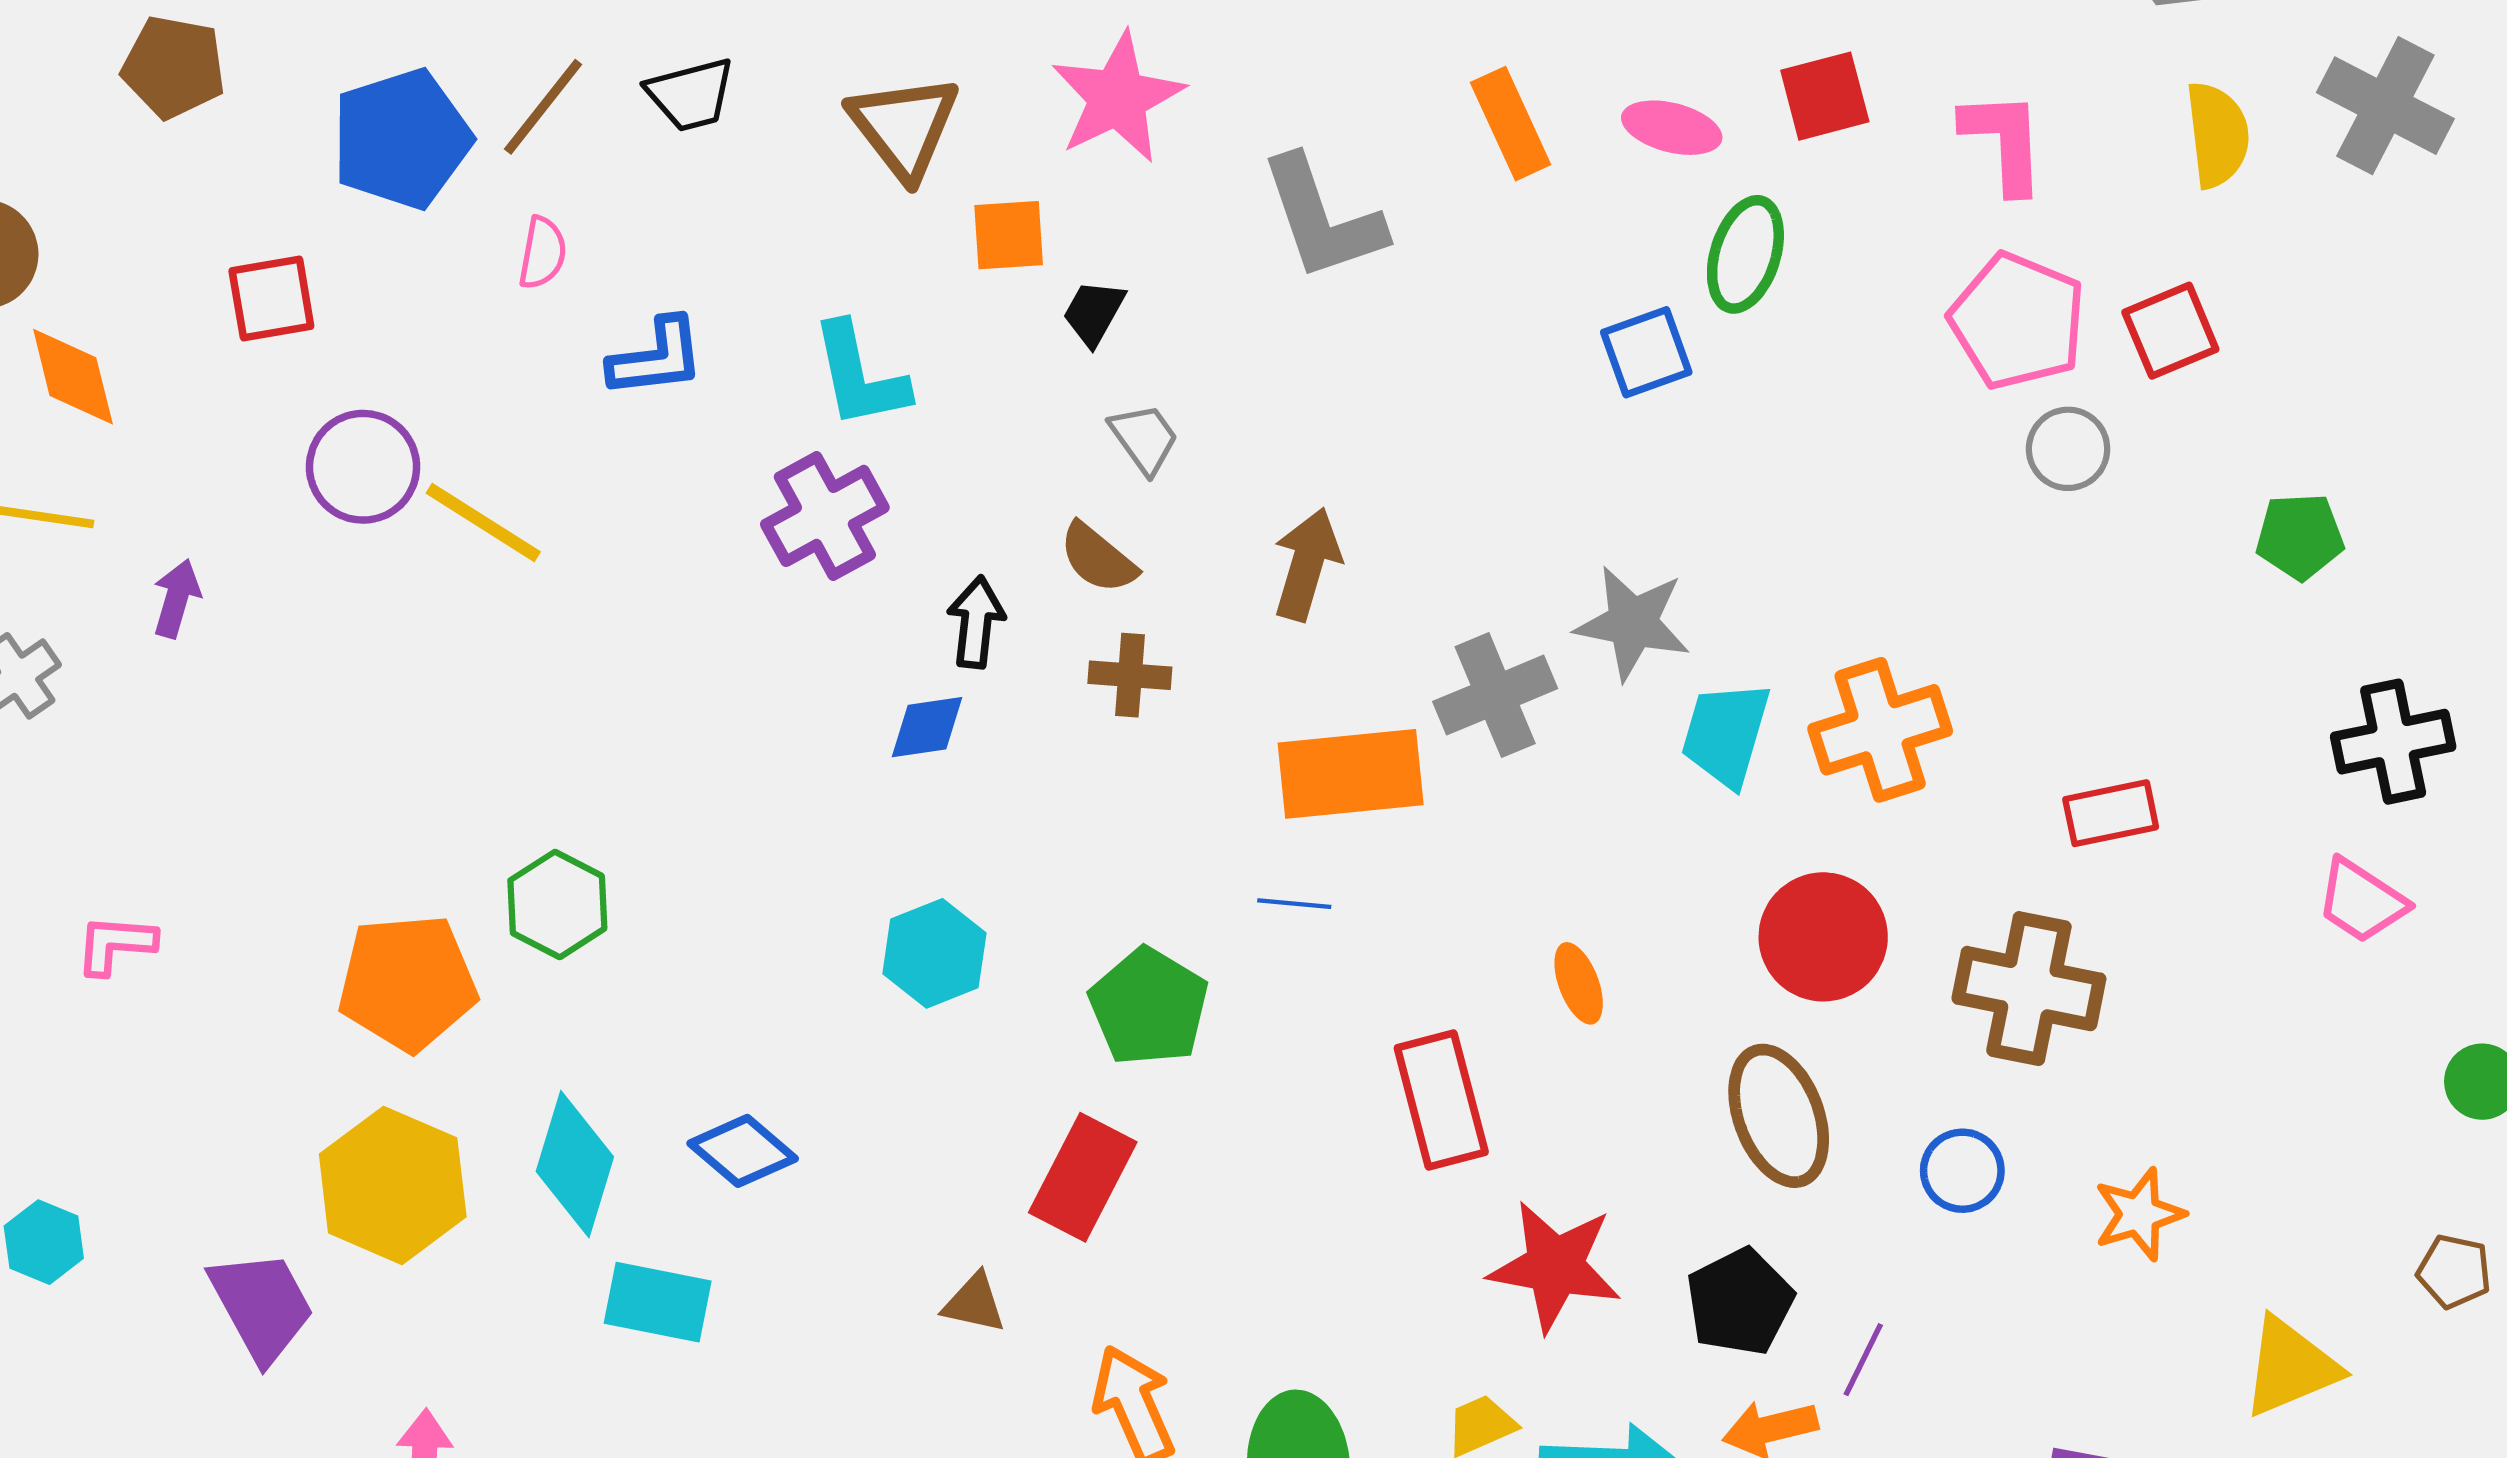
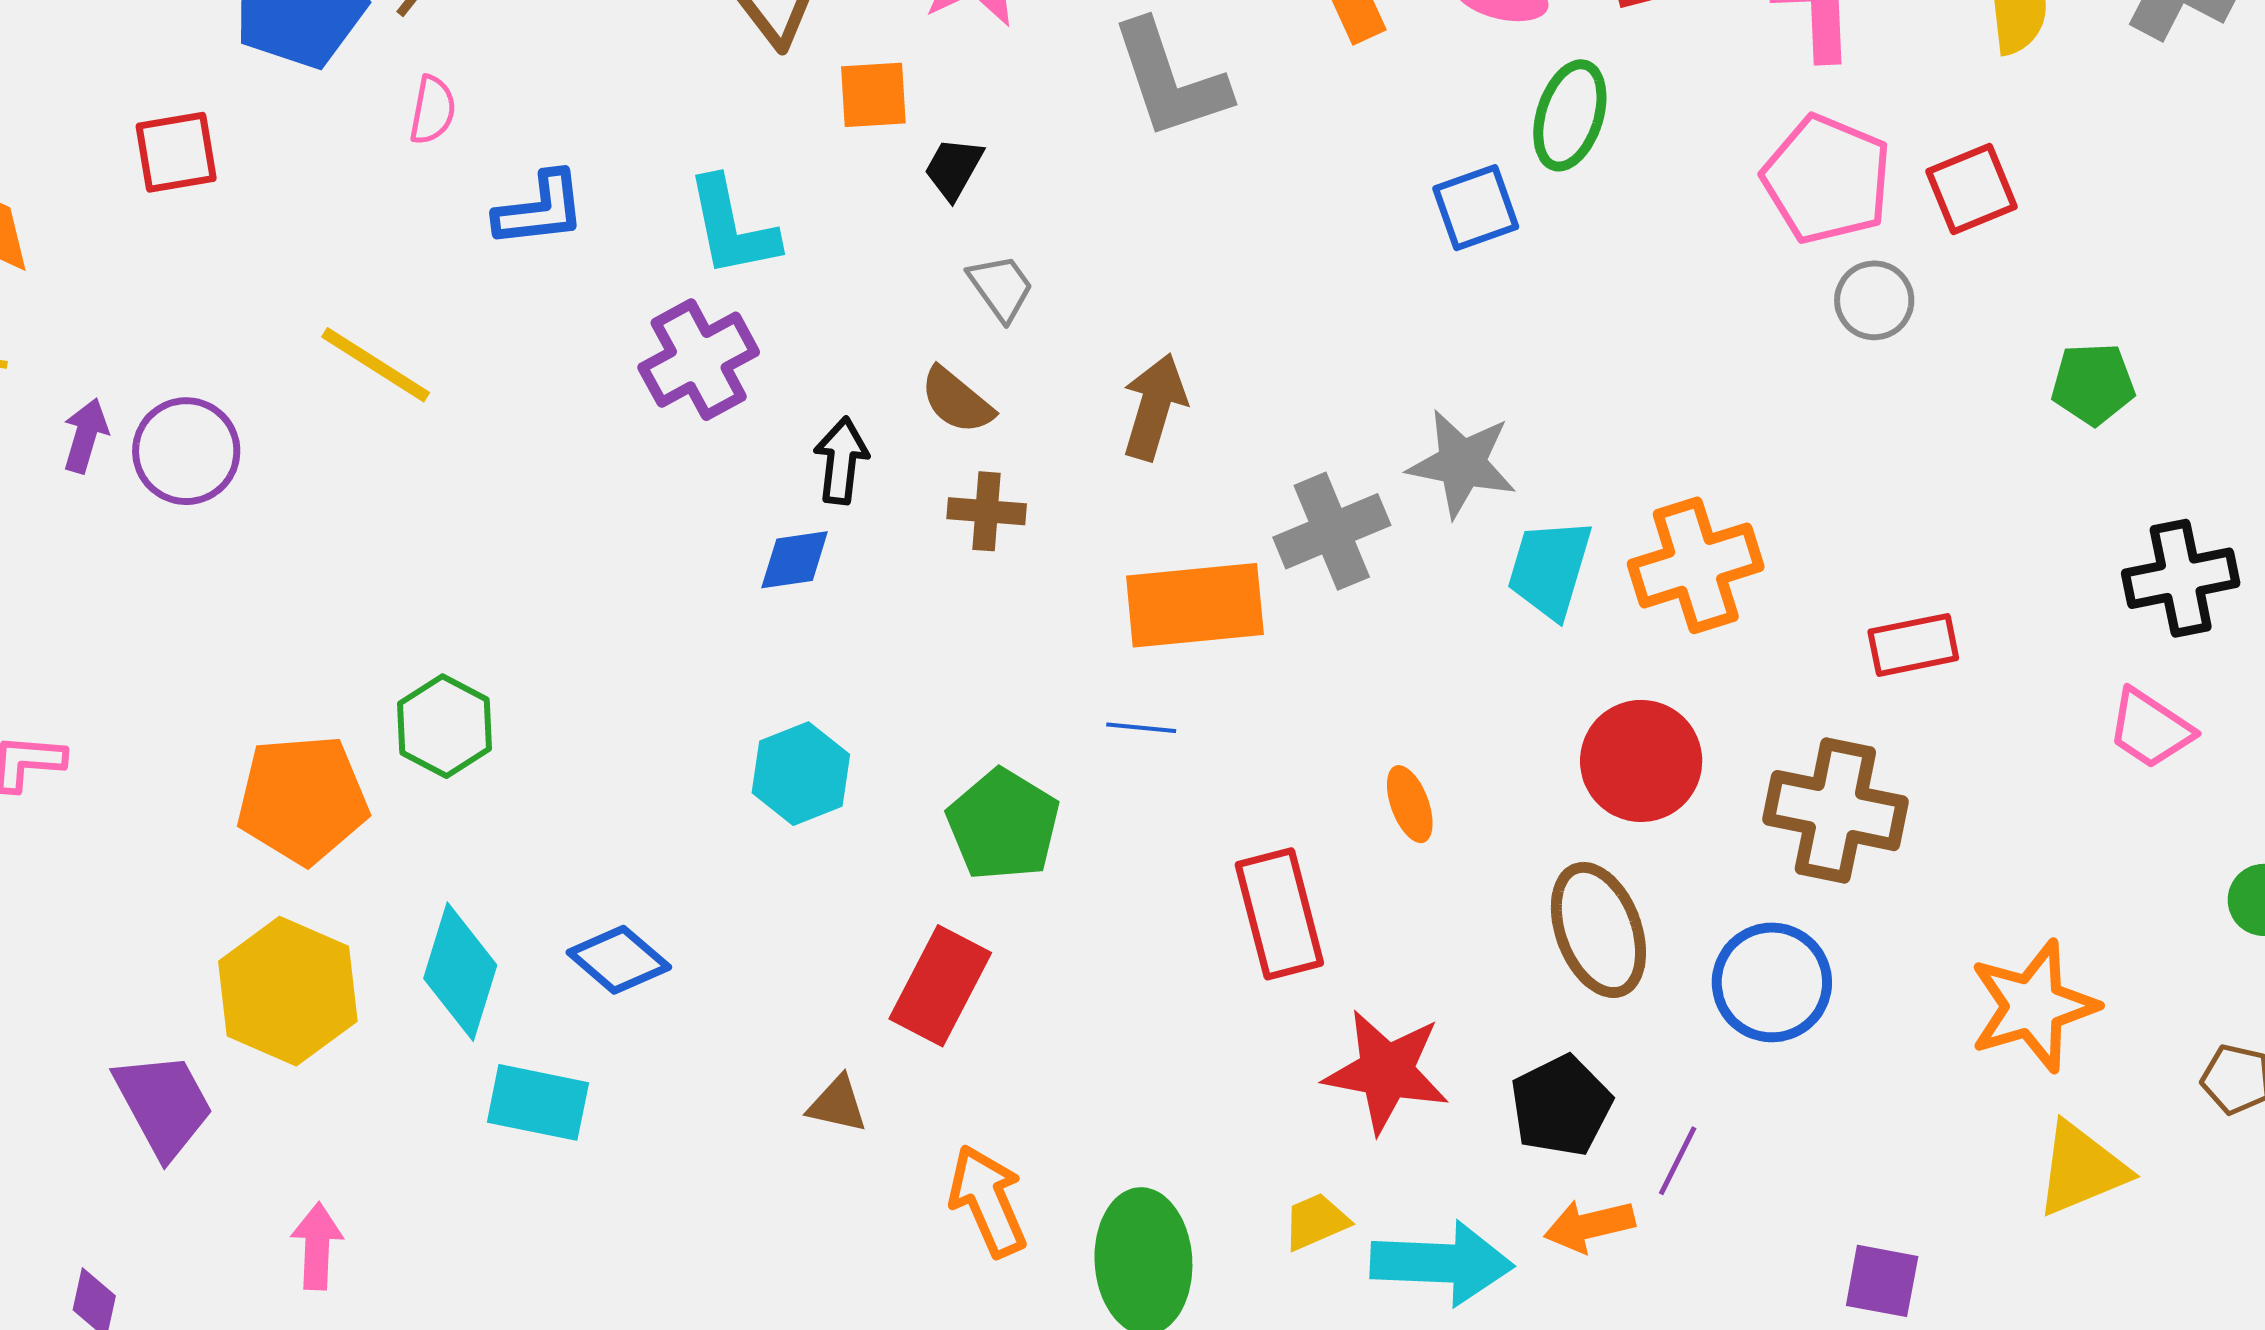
purple circle: (363, 467) -> (186, 451), moved
blue circle: (1962, 1171) -> (1772, 982), size x1.5
orange star: (2139, 1214) -> (2033, 1006), moved, size x1.5

